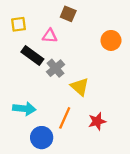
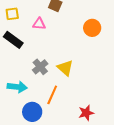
black rectangle: (32, 55) -> (13, 40), moved
gray cross: (55, 68) -> (40, 67), moved
red star: (97, 121) -> (86, 113), moved

